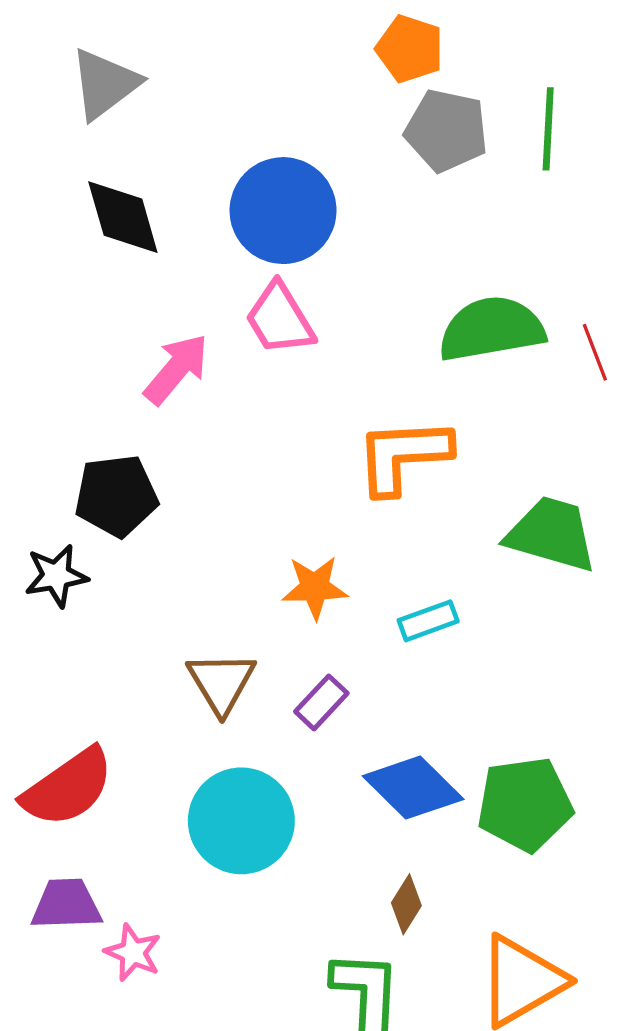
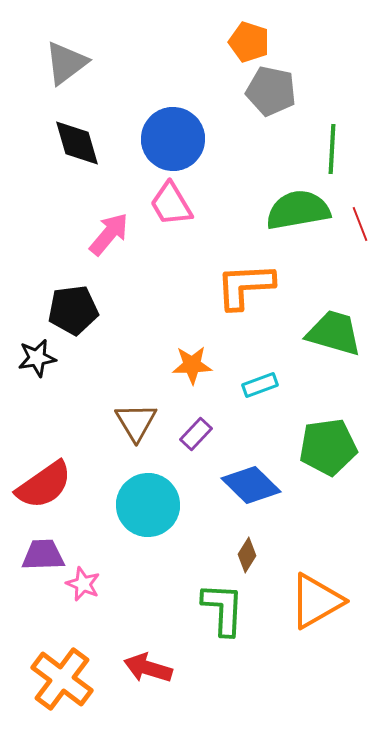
green line: (548, 129) -> (332, 149), moved
green pentagon: (525, 804) -> (328, 447), moved

